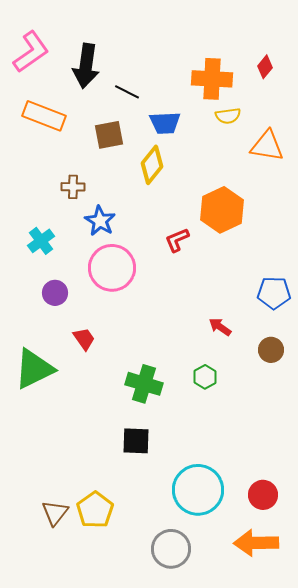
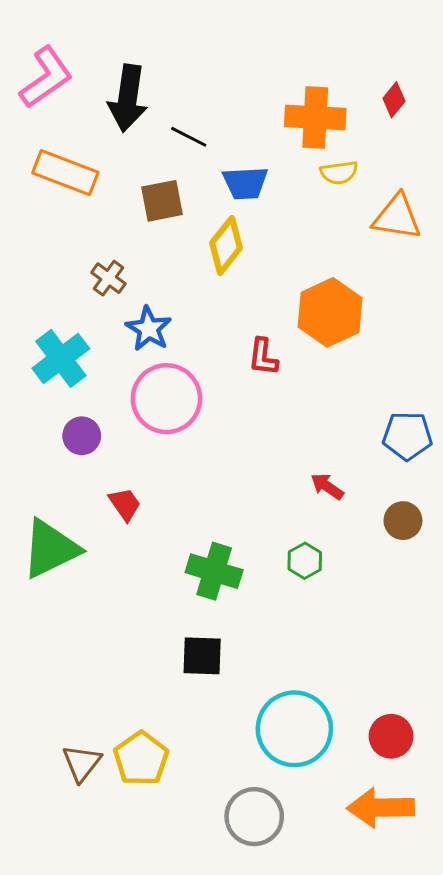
brown cross: (73, 187) -> (108, 278), turned 35
red L-shape: (177, 240) -> (263, 357), turned -60
cyan cross: (41, 241) -> (61, 358), size x1.4

